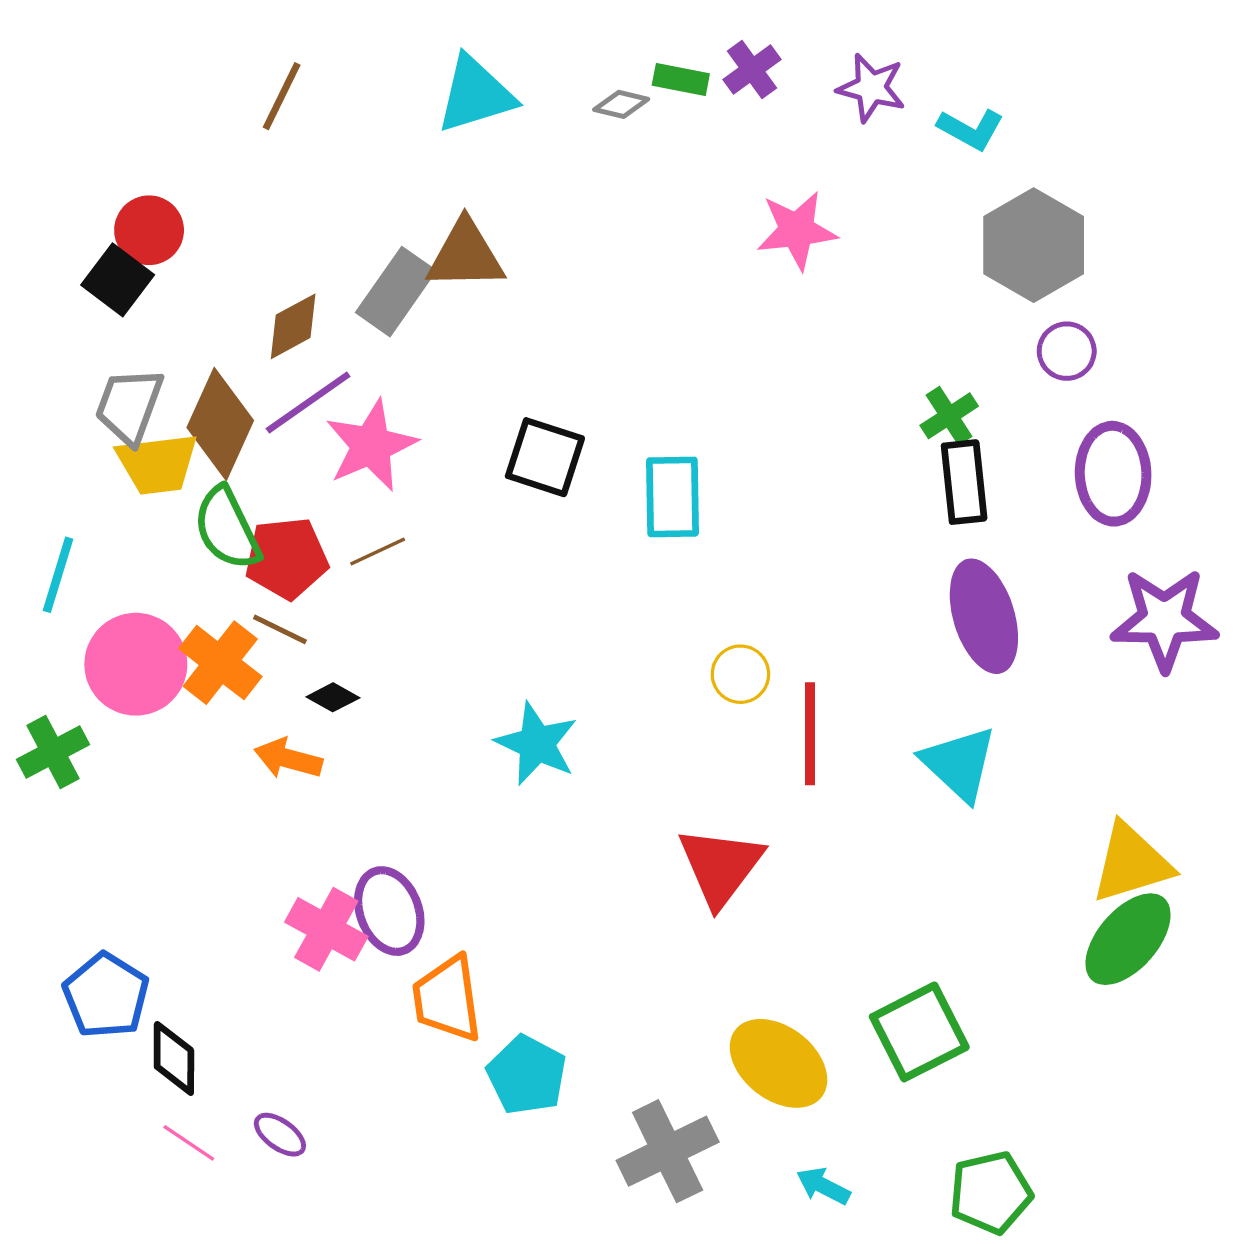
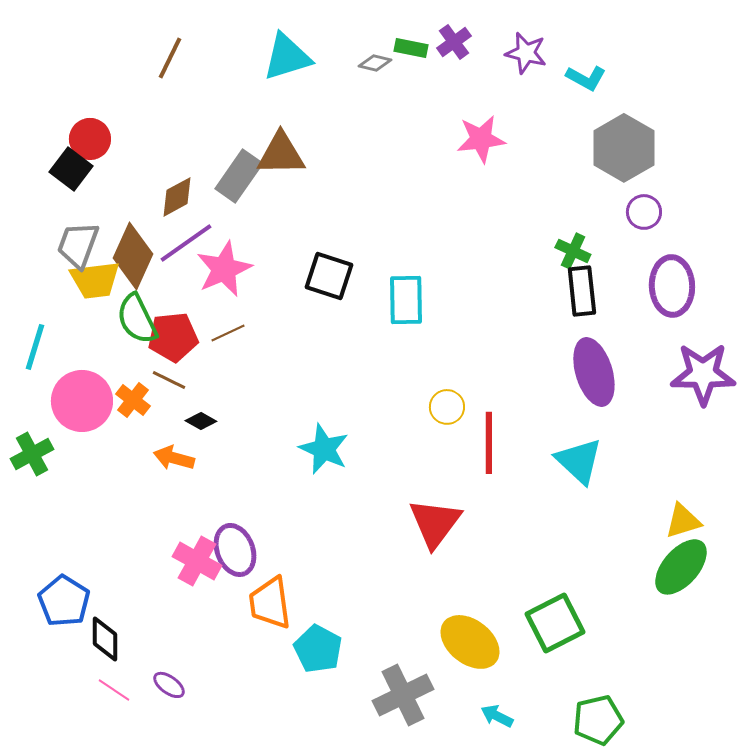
green cross: (949, 416) -> (573, 251), turned -32
orange cross: (220, 663) -> (133, 400), size x0.7
yellow triangle: (1131, 863) -> (683, 521), size x0.7

